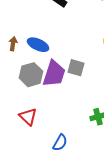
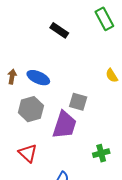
purple trapezoid: (54, 74) -> (64, 125), moved

